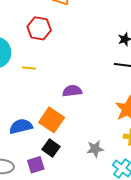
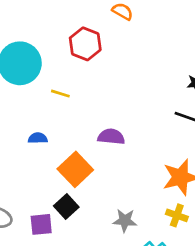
blue semicircle: (21, 126) -> (38, 138), moved, size x0.6

